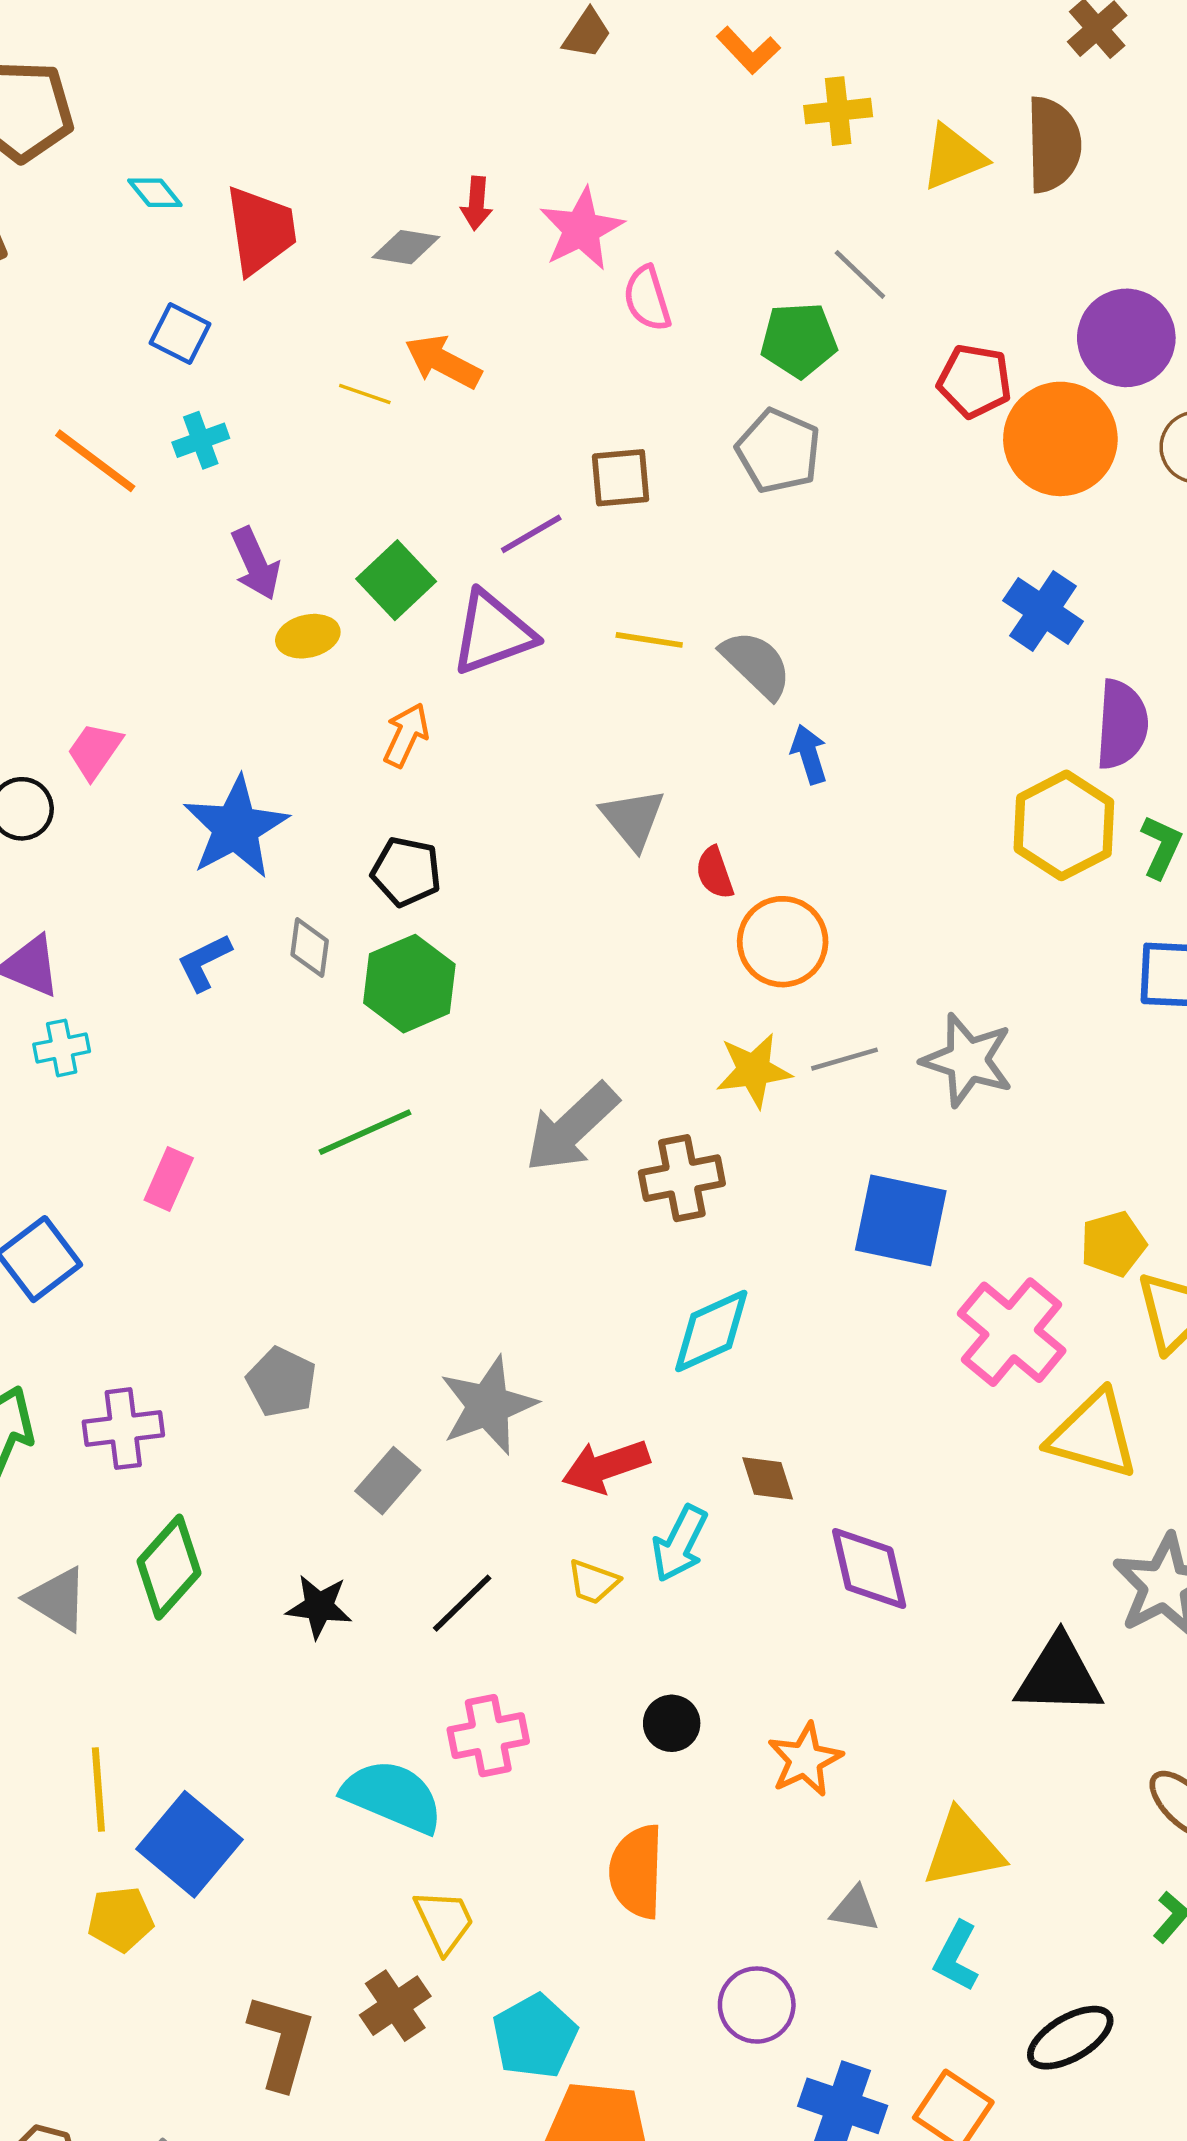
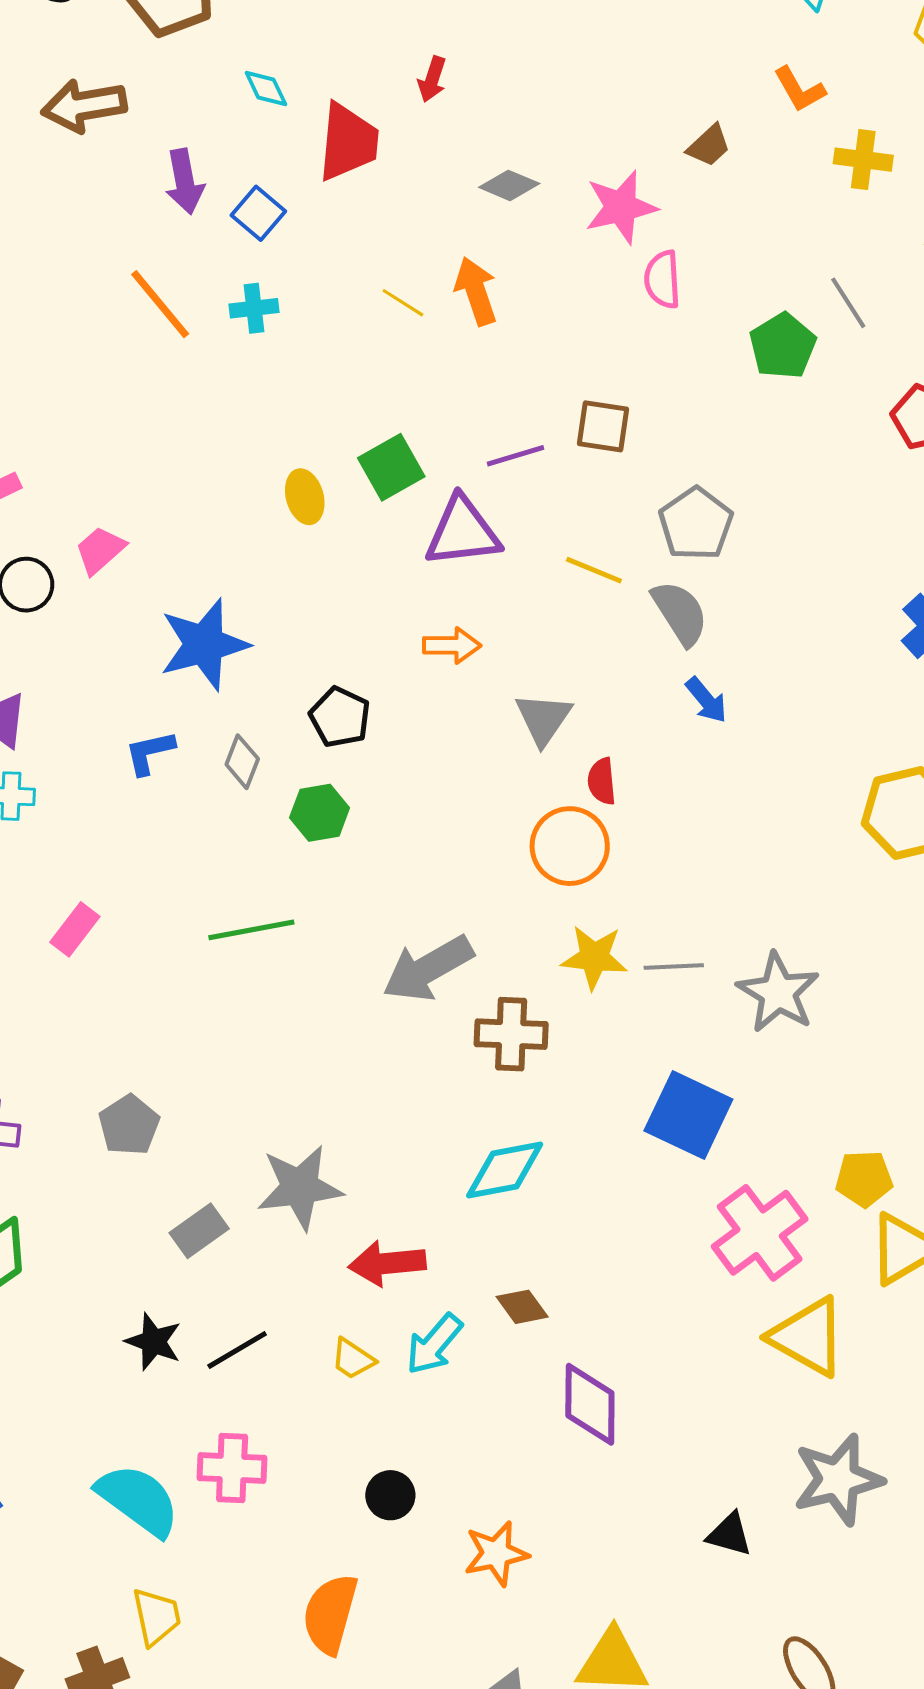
brown trapezoid: (587, 34) -> (709, 146), moved
red arrow: (476, 203) -> (432, 79), moved
gray diamond: (406, 247) -> (509, 185), moved
green pentagon: (799, 340) -> (783, 346), turned 30
orange arrow: (443, 362) -> (476, 291), turned 30
gray pentagon: (778, 451) -> (696, 524), moved
purple arrow: (256, 564) -> (185, 182), moved
yellow ellipse: (308, 636) -> (305, 497), turned 74
orange arrow: (406, 735) -> (452, 645), moved, turned 52
blue arrow: (809, 754) -> (706, 700), turned 144
orange circle: (783, 942) -> (570, 846), moved
green hexagon: (409, 984) -> (320, 813), size x0.7
brown diamond: (768, 1478) -> (522, 1307), turned -32
black star: (319, 1607) -> (153, 1342), moved
black triangle: (1059, 1676) -> (729, 1534), size x0.6

